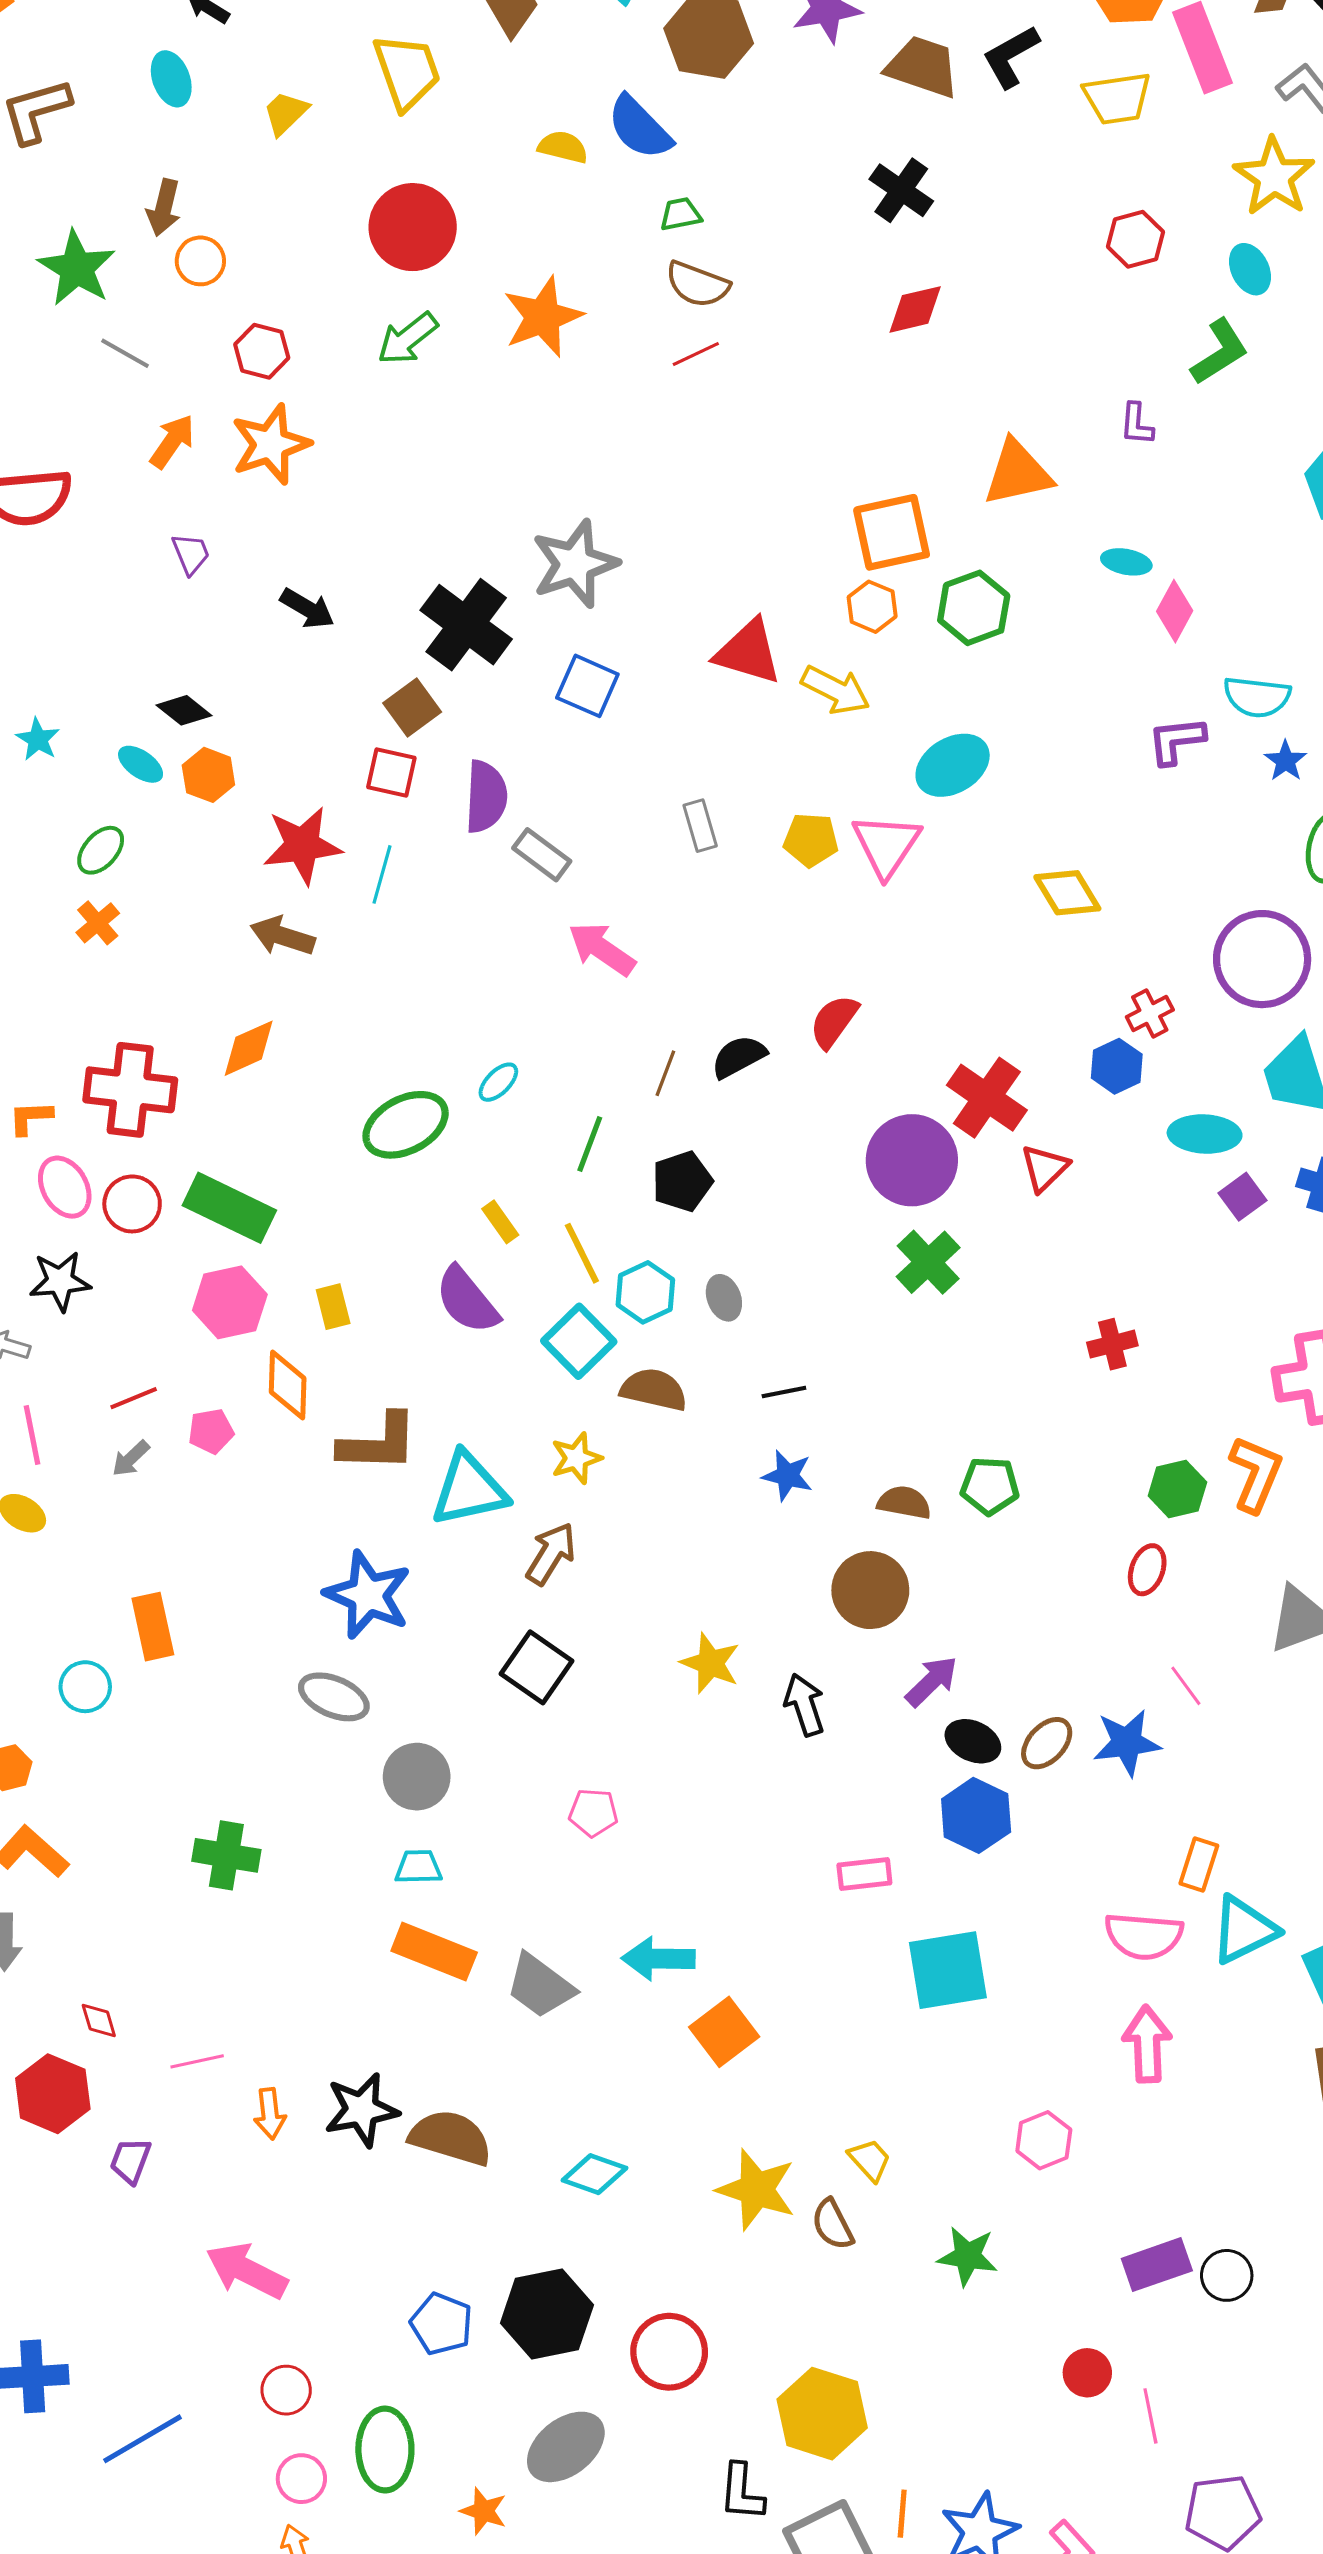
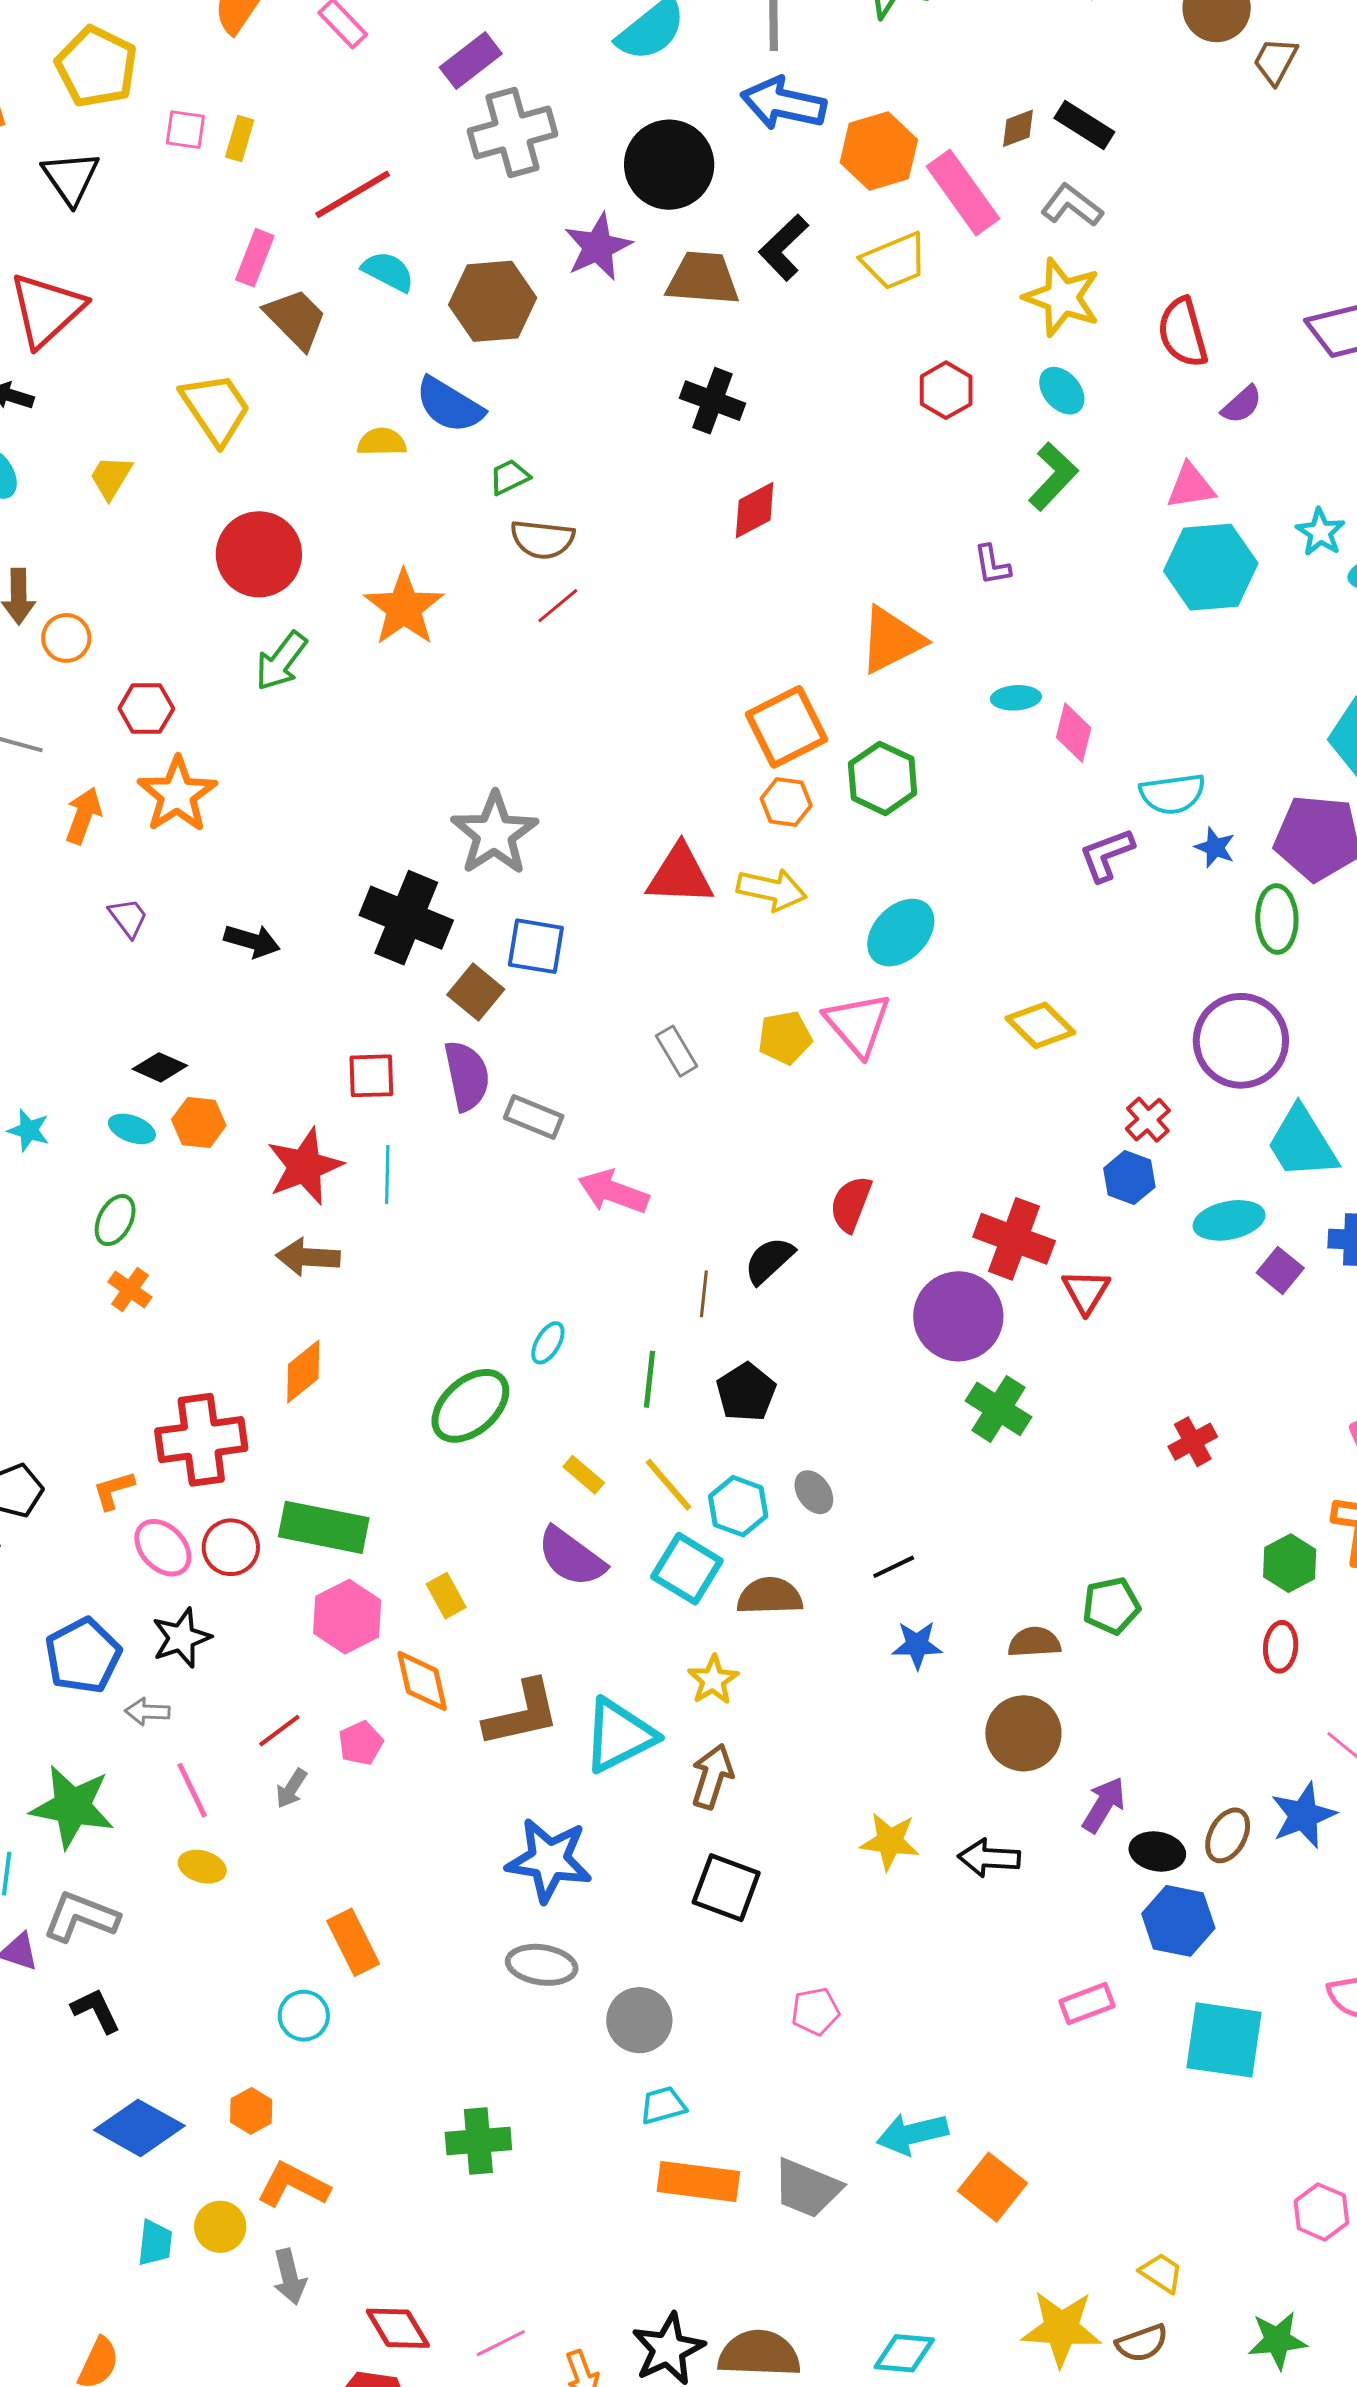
brown square: (412, 707) -> (476, 992), moved
black arrow: (804, 1705) -> (989, 1858), turned -54
cyan square: (948, 1970) -> (1224, 2040), moved, turned 32
red diamond: (99, 2020) -> (398, 2328), size x1.6
brown semicircle: (833, 2225) -> (1142, 2343), turned -68

